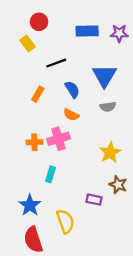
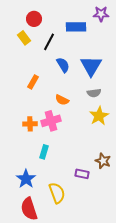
purple star: (119, 33) -> (101, 14), moved
black line: (56, 63) -> (49, 42), moved, turned -42
blue semicircle: (72, 89) -> (63, 65), moved
yellow star: (110, 153) -> (99, 116), moved

